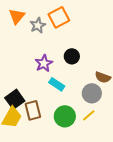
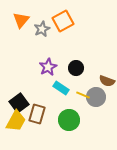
black circle: (72, 56) -> (76, 68), moved
brown rectangle: (33, 110) -> (37, 114), turned 30
yellow line: (89, 115) -> (83, 95), moved, turned 64

